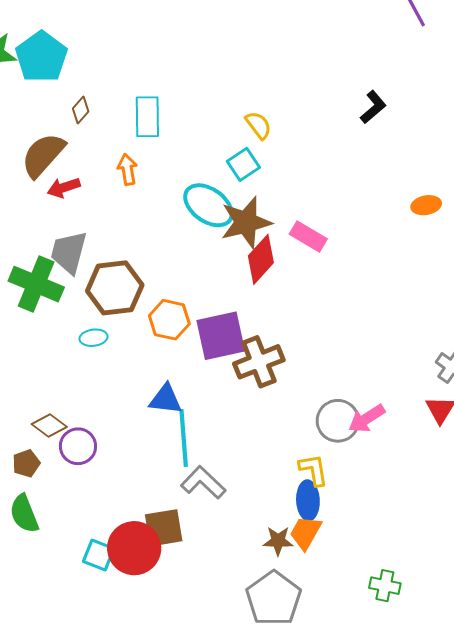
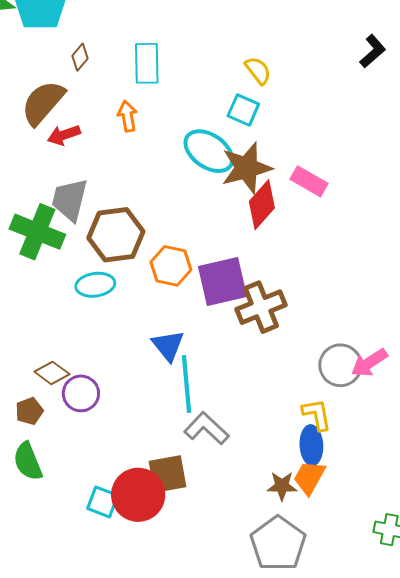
cyan square: (243, 164) -> (243, 110), turned -32
cyan ellipse: (94, 338) -> (95, 285), size x1.4
blue triangle: (166, 399) -> (168, 346), turned 45

